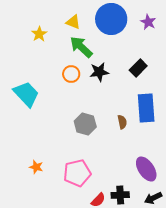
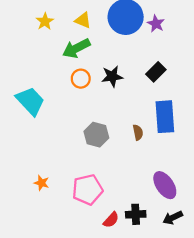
purple star: (148, 22) -> (156, 24), moved
yellow star: (39, 34) -> (45, 21), moved
green arrow: (81, 47) -> (76, 48), moved, turned -70

